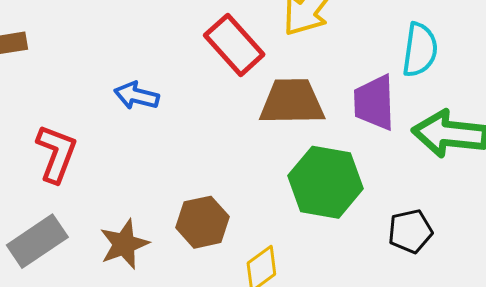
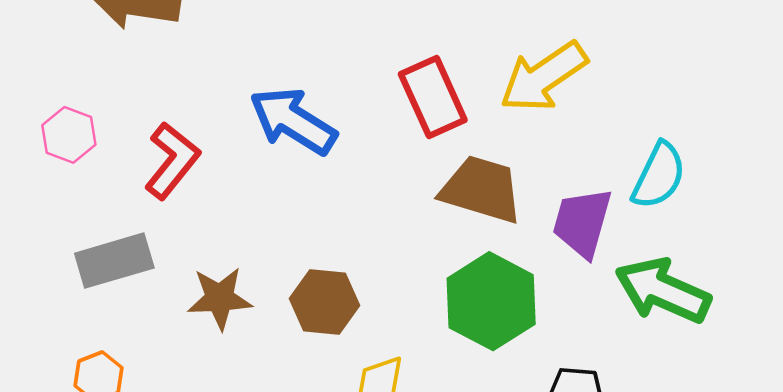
blue arrow: (137, 96) -> (293, 121), size x1.6

